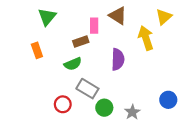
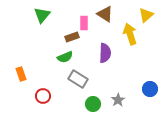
orange rectangle: (37, 50) -> (21, 74), moved
red circle: (63, 104) -> (43, 96), moved
green circle: (104, 108) -> (93, 104), moved

